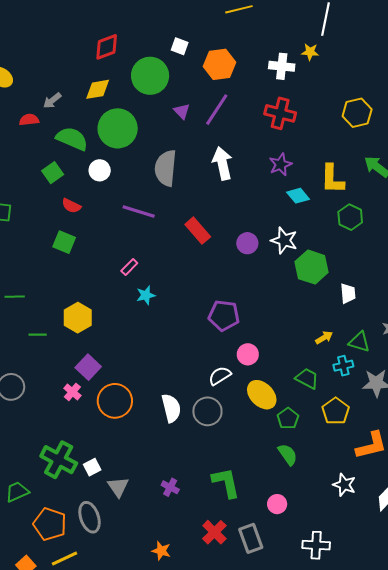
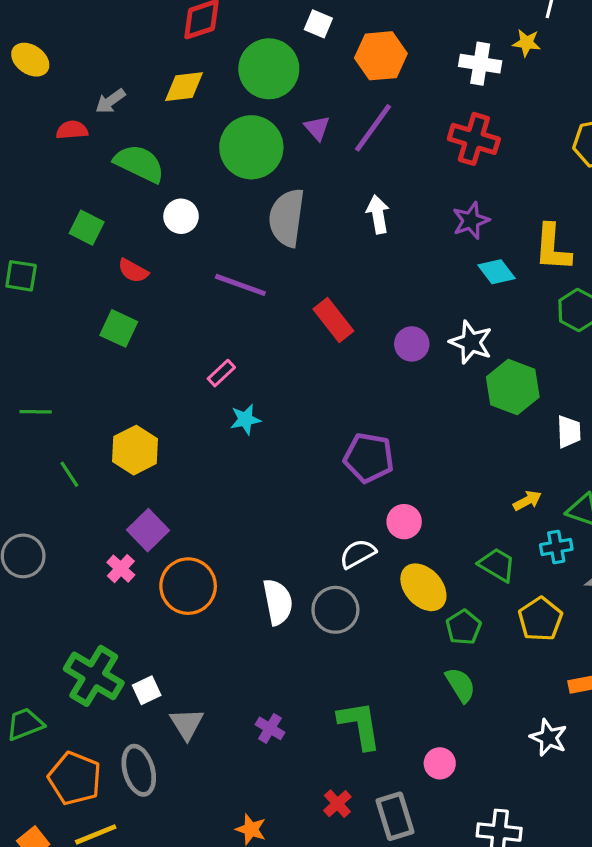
green circle: (118, 128) -> (251, 147), moved
white arrow: (222, 163) -> (378, 214), size x0.7
green square: (53, 173) -> (87, 228), moved, turned -30
green line: (38, 335) -> (69, 474), turned 54
red cross: (214, 532) -> (337, 804), size x0.7

